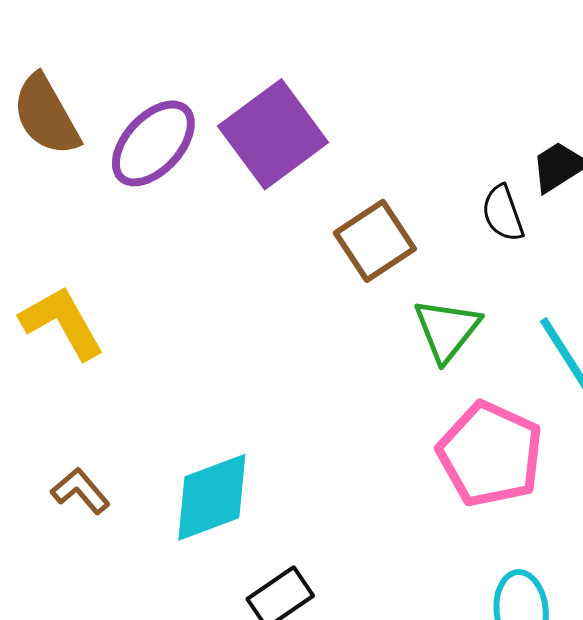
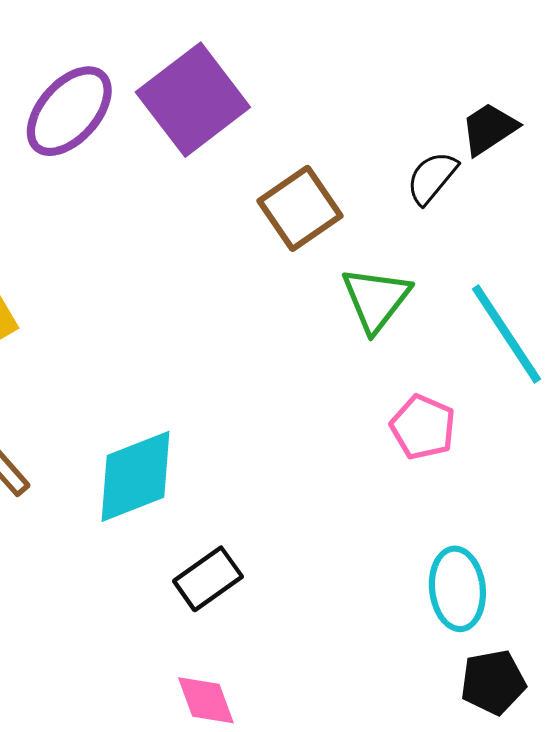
black semicircle: (503, 213) -> (432, 178), turned 60
pink pentagon: (490, 454) -> (423, 427), size x0.6

